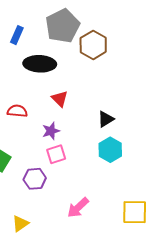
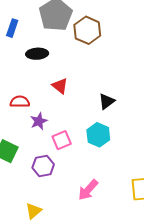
black ellipse: (40, 64) -> (37, 54), size x0.7
purple star: (51, 131) -> (39, 121), moved
cyan hexagon: (110, 150) -> (98, 135), moved

